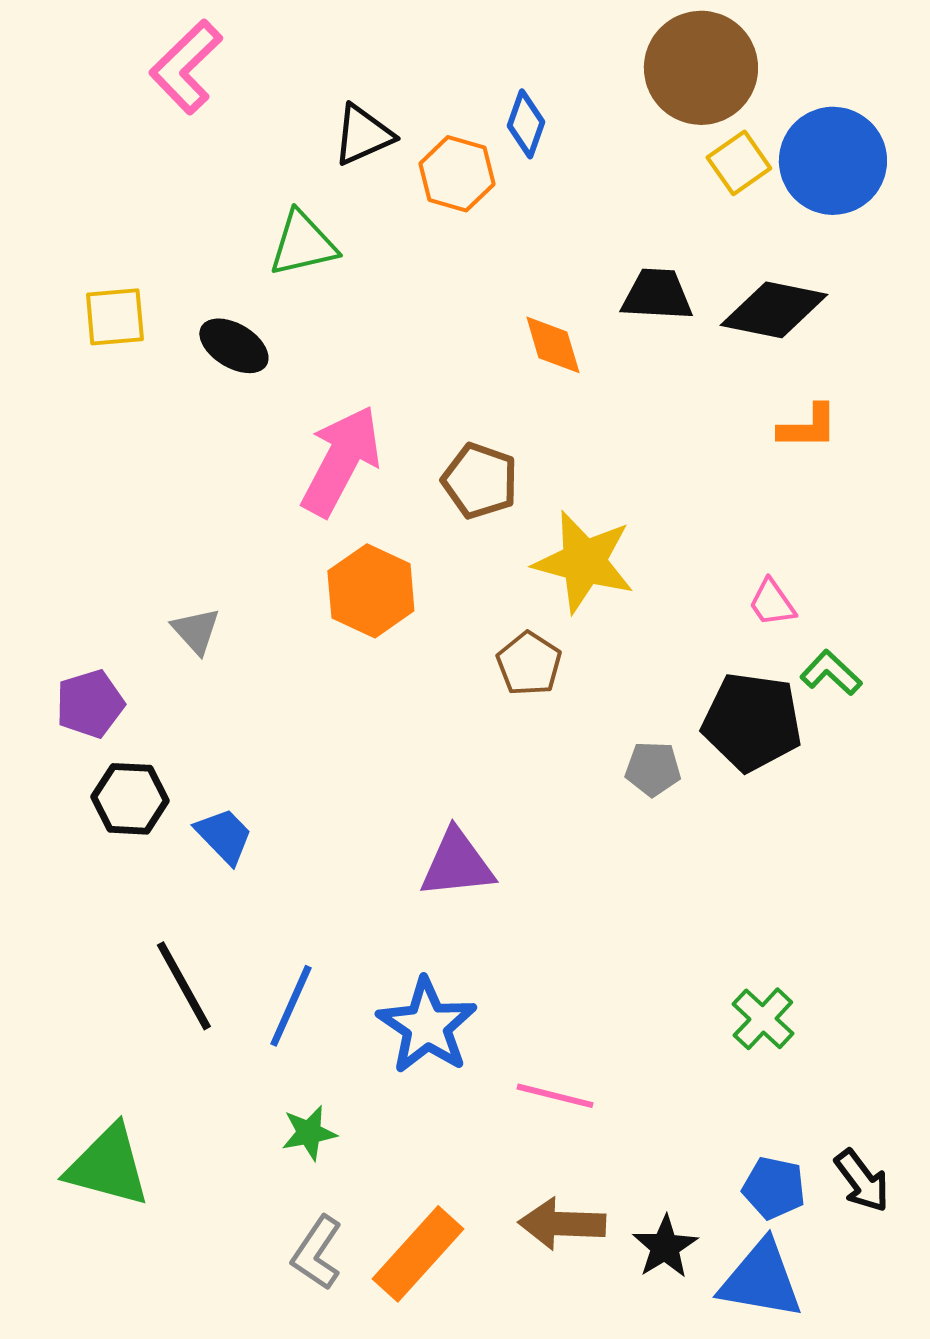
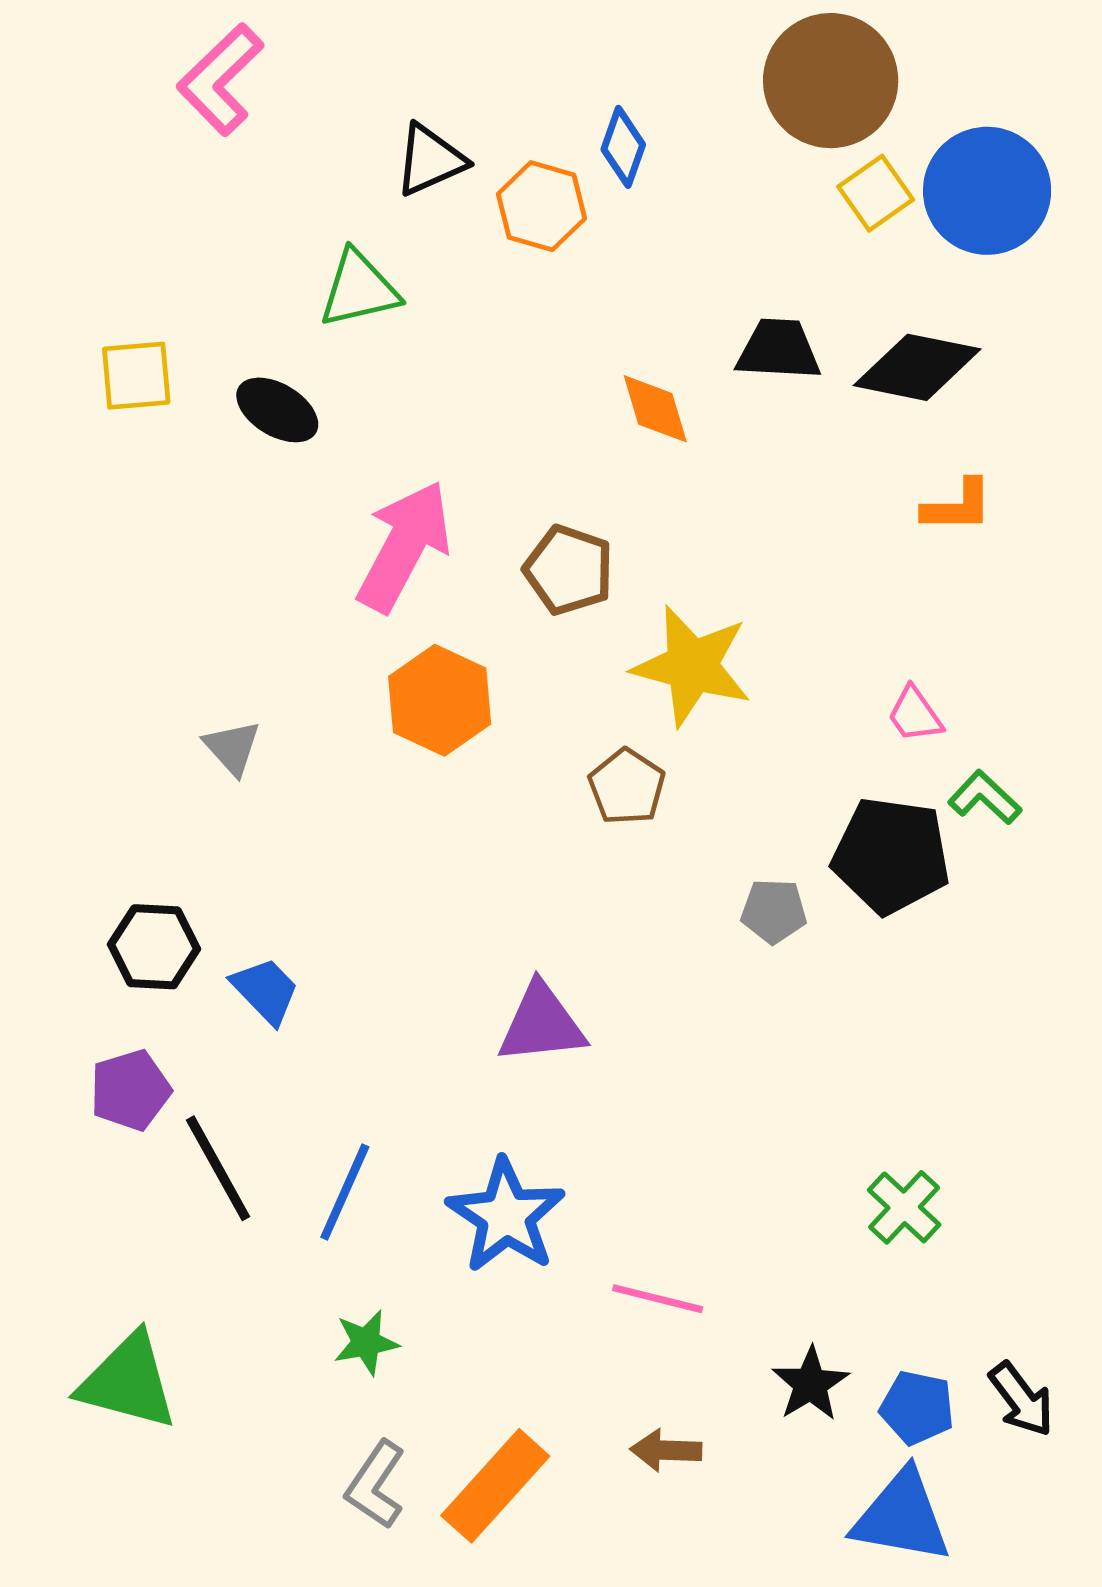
purple pentagon: (90, 704) -> (130, 1090), moved
brown arrow: (562, 1224) -> (666, 1450), size x0.7
black star: (665, 1247) -> (810, 1384), moved

